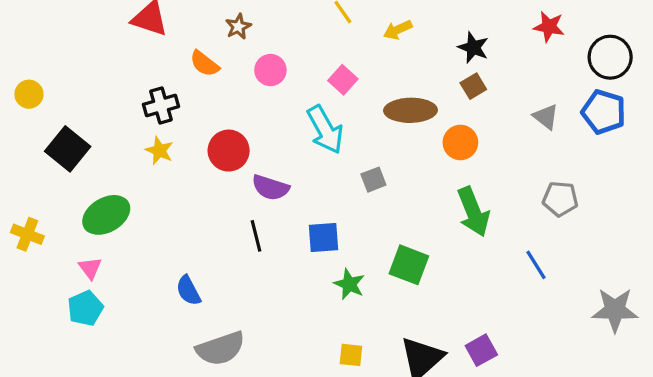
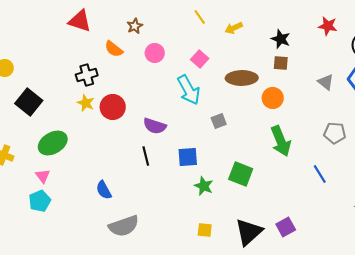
brown square: (473, 86) -> (281, 63), turned 35
red circle: (229, 151) -> (113, 107), moved

